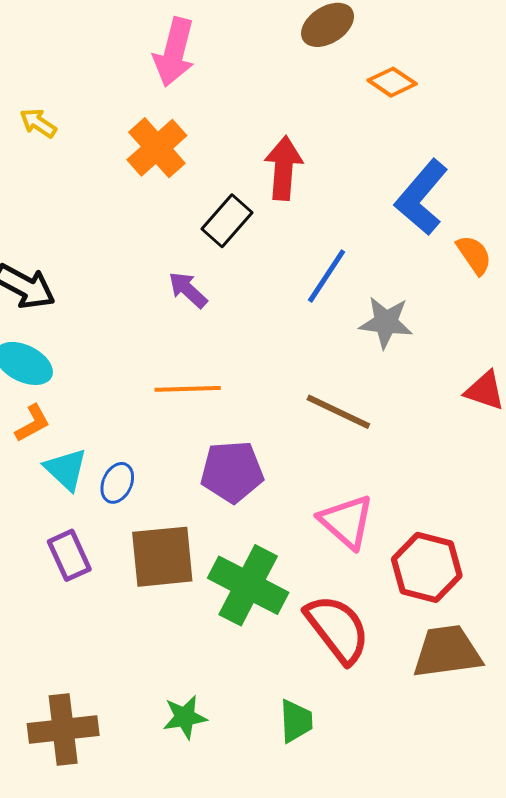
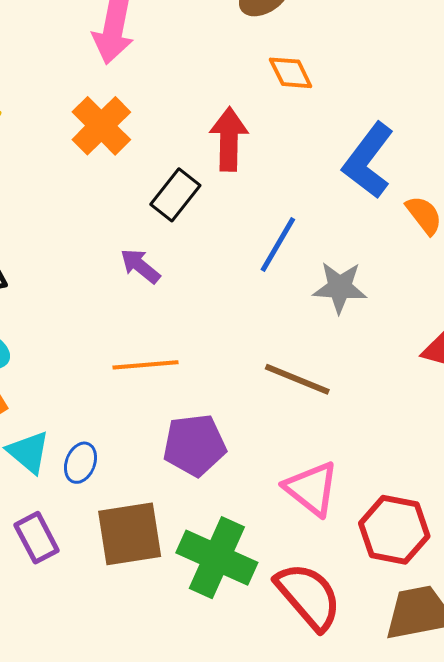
orange diamond: (392, 82) -> (291, 73), moved, turned 33

